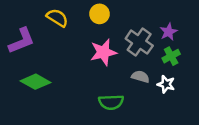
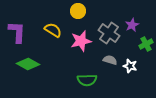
yellow semicircle: (57, 18) -> (53, 30), moved
purple L-shape: (21, 41) -> (17, 32), turned -65
green cross: (171, 56) -> (146, 44), moved

